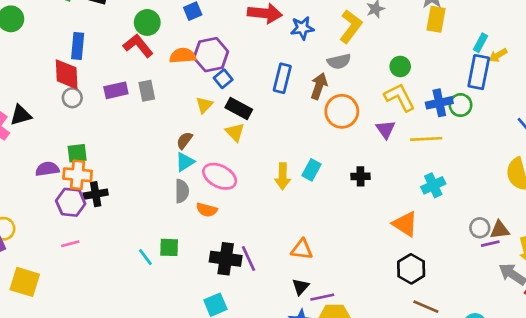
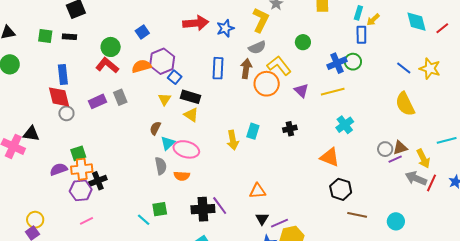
blue rectangle: (479, 72) -> (361, 35), size x0.7
yellow L-shape: (400, 97) -> (279, 66), moved
black triangle: (21, 115) -> (31, 134), turned 36
cyan triangle: (185, 162) -> (168, 143), moved

